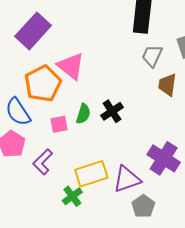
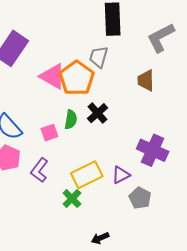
gray trapezoid: (152, 56) -> (99, 57), moved
orange pentagon: (43, 84) -> (77, 78), moved
purple triangle: (127, 179) -> (121, 175), size x0.7

